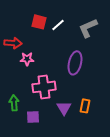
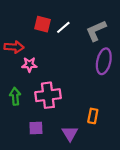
purple ellipse: (75, 63) -> (104, 61), moved
green arrow: (14, 103) -> (15, 96), moved
purple triangle: (64, 108) -> (70, 133), moved

